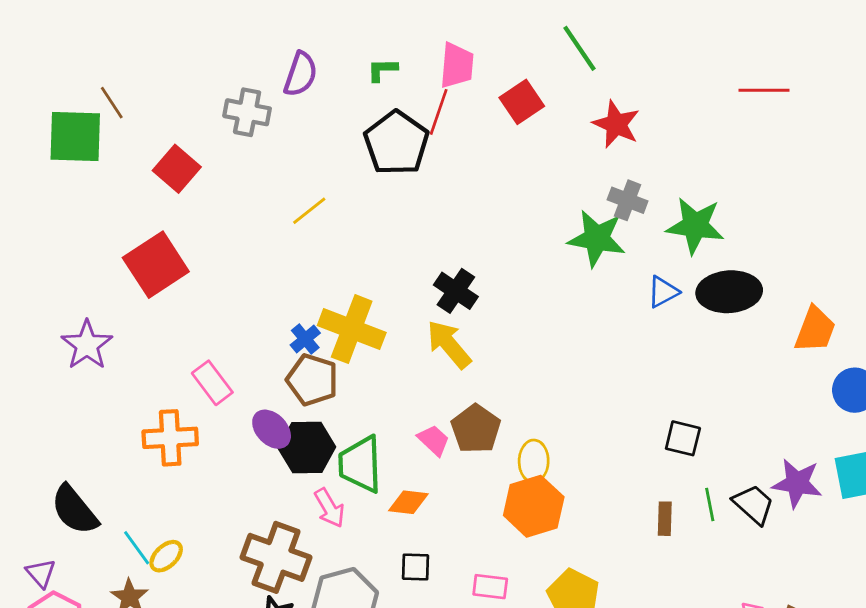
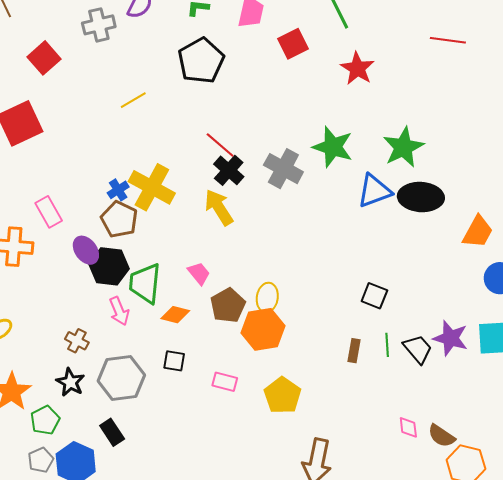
red line: (764, 90) -> (448, 40), moved
gray cross: (247, 112) -> (99, 25), turned -32
red line: (439, 112) -> (220, 145), moved, turned -76
gray cross: (628, 200) -> (283, 169), moved, size x1.4
green star: (695, 226) -> (403, 147), turned 30
blue triangle: (663, 292) -> (374, 191), size x1.5
brown pentagon: (476, 429) -> (228, 305), moved
brown cross: (276, 557) -> (77, 341), size x0.5

